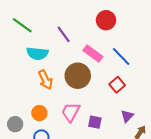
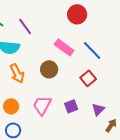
purple line: (64, 34) -> (25, 26), moved
brown circle: (78, 76) -> (49, 69), size x0.7
purple square: (95, 122) -> (71, 106), moved, turned -32

